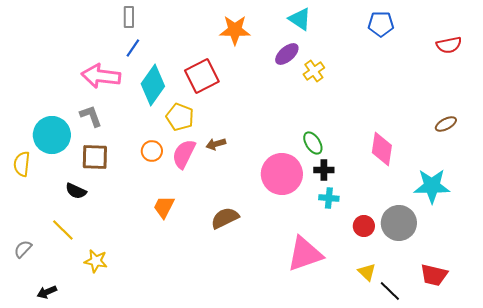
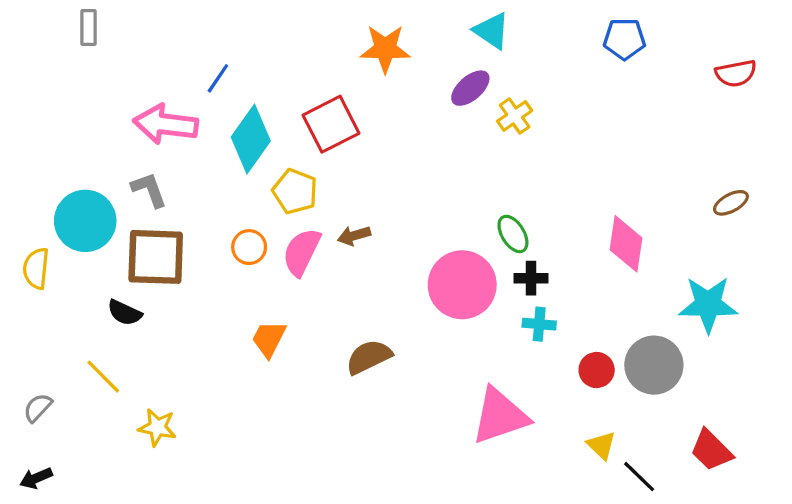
gray rectangle: (129, 17) -> (88, 27), moved
brown square: (95, 157) -> (156, 257), size x1.4
red trapezoid: (434, 275) -> (711, 450), turned 32
black arrow: (47, 292) -> (36, 478), moved

